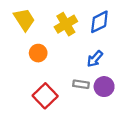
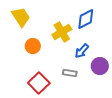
yellow cross: (66, 24) -> (62, 32), moved
purple circle: (104, 87) -> (100, 66), moved

